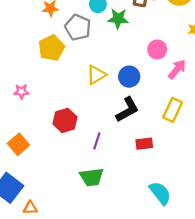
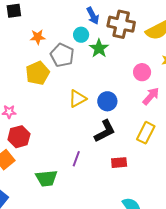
green star: (118, 19) -> (99, 48), turned 30
pink circle: (157, 49) -> (142, 72), moved
red hexagon: (65, 120) -> (19, 137), moved
green trapezoid: (92, 177) -> (46, 178), moved

